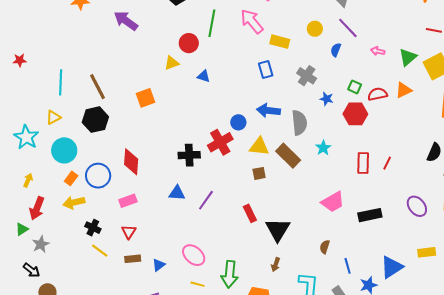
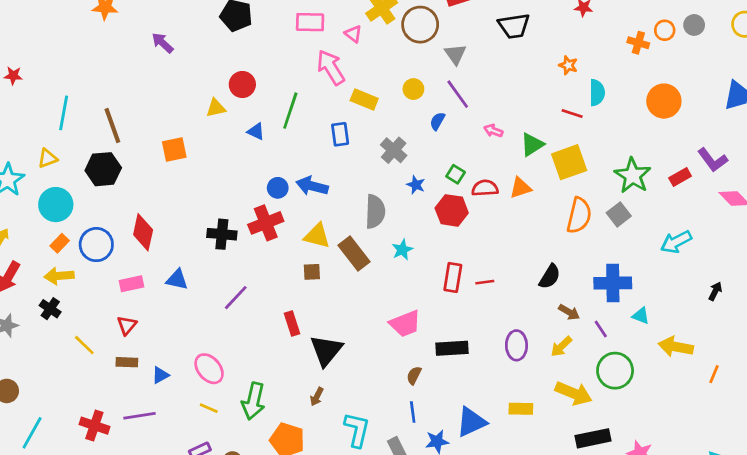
purple arrow: (126, 21) -> (163, 43), size x0.7
green line: (212, 23) -> (290, 111), moved
blue arrow: (268, 111) -> (312, 186), moved
blue circle: (238, 122) -> (278, 188), moved
red line: (387, 163) -> (485, 282), turned 48
blue triangle: (177, 193) -> (177, 279), moved
purple ellipse: (417, 206) -> (516, 345), turned 30
black cross: (93, 228) -> (50, 309), moved
brown semicircle: (325, 247) -> (414, 375), moved

